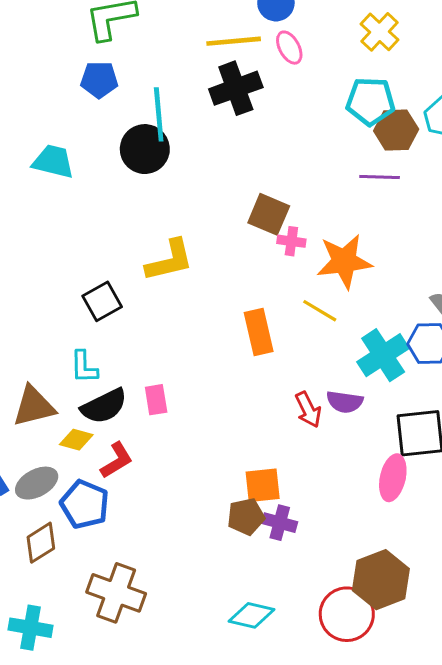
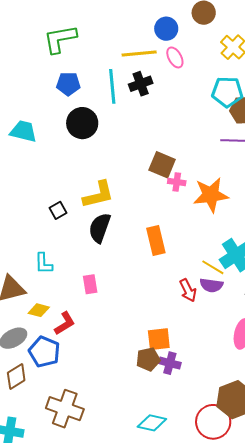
blue pentagon: (99, 80) -> (68, 84), moved
black cross: (236, 88) -> (141, 84), size x0.7
cyan line: (159, 114) -> (112, 86), moved
black square: (102, 301) -> (58, 210), moved, size x0.7
yellow line: (320, 311) -> (213, 267), moved
black semicircle: (104, 406) -> (100, 228), moved, turned 136

